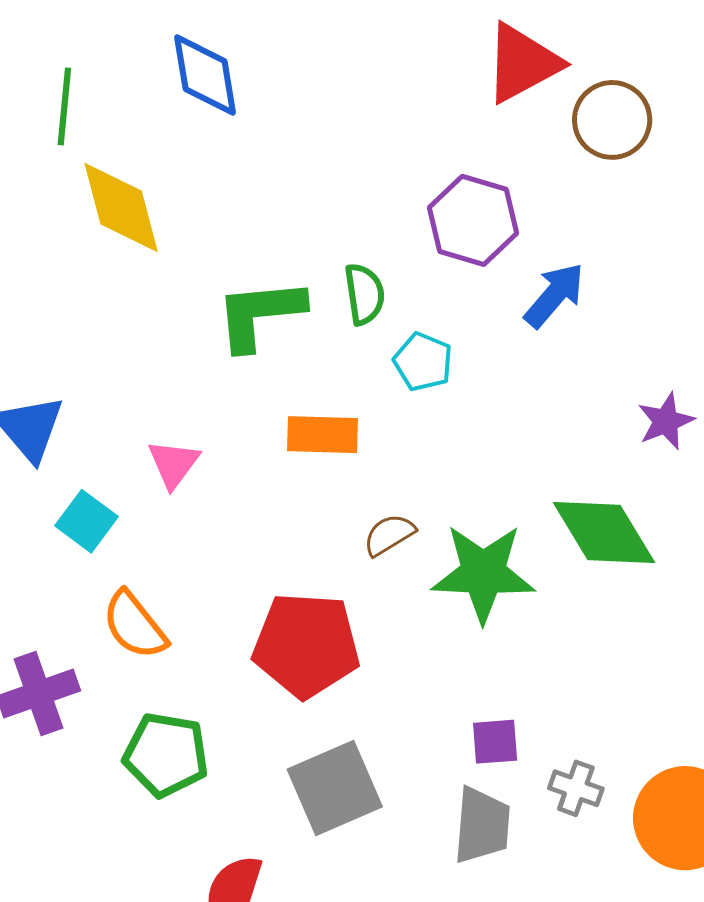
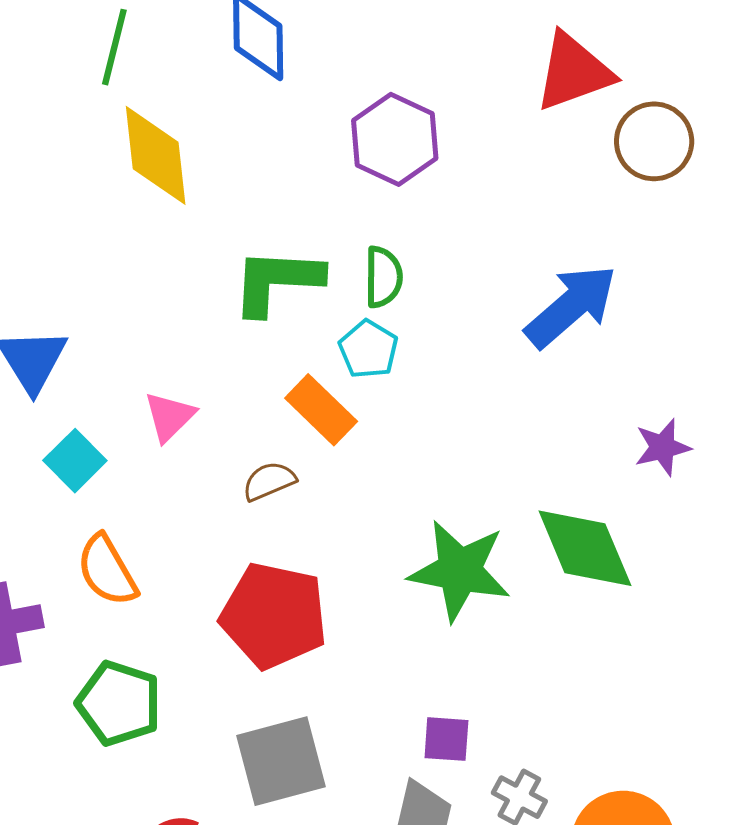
purple hexagon: (473, 220) -> (395, 139), moved
blue arrow: (554, 295) -> (571, 306), size x1.4
cyan pentagon: (423, 362) -> (368, 349), moved
orange rectangle: (322, 435) -> (321, 410), turned 34
brown semicircle: (389, 535) -> (269, 481), moved

